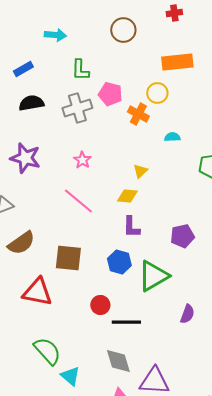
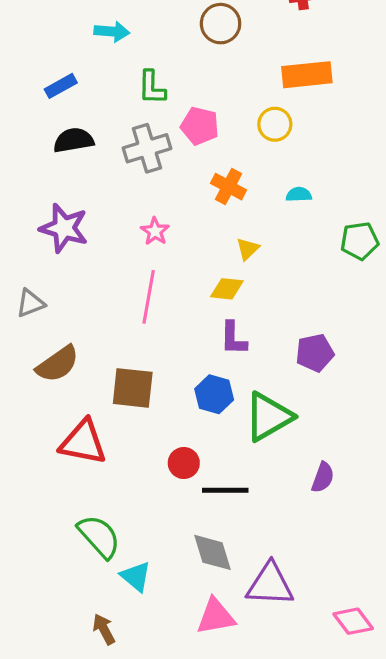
orange cross: (138, 114) -> (229, 187), moved
pink line: (78, 201) -> (149, 297), turned 60

